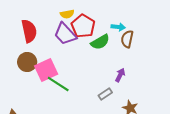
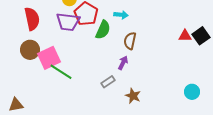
purple trapezoid: (65, 34) -> (68, 22), turned -40
brown semicircle: (127, 39) -> (130, 41), moved
green semicircle: (100, 42) -> (103, 30), turned -36

